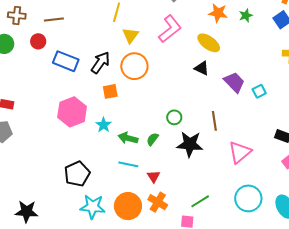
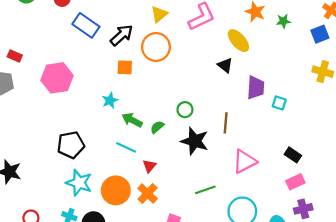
purple trapezoid: (234, 82) -> (256, 88), turned 35
cyan square: (259, 91) -> (279, 103), turned 32
pink hexagon: (72, 112) -> (57, 78), moved
green line: (200, 201) -> (205, 190), moved

